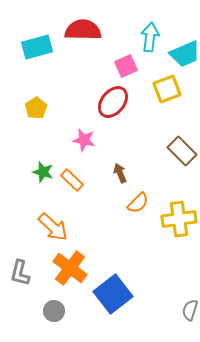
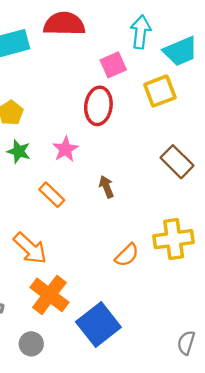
red ellipse: (113, 102) -> (98, 106), turned -32
pink star: (84, 140) -> (65, 149), turned 30
green star: (43, 172) -> (19, 151), moved
orange semicircle: (138, 203) -> (127, 255), moved

